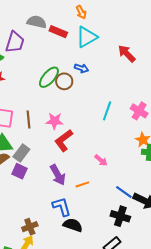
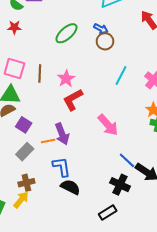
brown circle: (64, 81) -> (105, 41), moved
pink star: (55, 121) -> (66, 79), turned 30
gray rectangle: (21, 153) -> (25, 152), moved
pink arrow: (101, 160) -> (108, 125), size x1.6
orange line: (82, 184) -> (48, 141), moved

